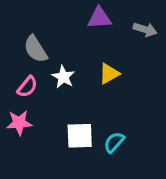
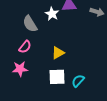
yellow triangle: (109, 74) -> (58, 53), moved
white star: (63, 77) -> (52, 14), moved

